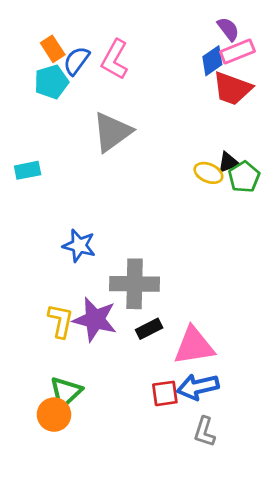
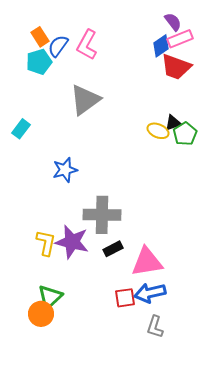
cyan rectangle: (28, 170) -> (21, 129), turned -42
blue star: (79, 246) -> (65, 170), moved, turned -30

